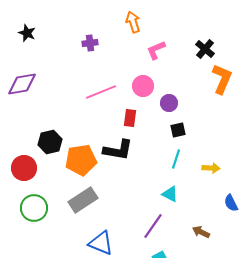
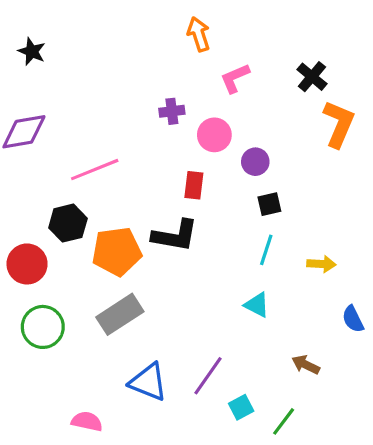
purple cross: (90, 43) -> (172, 111), moved
pink line: (101, 92) -> (95, 170), moved
purple line: (153, 226) -> (208, 376), moved

